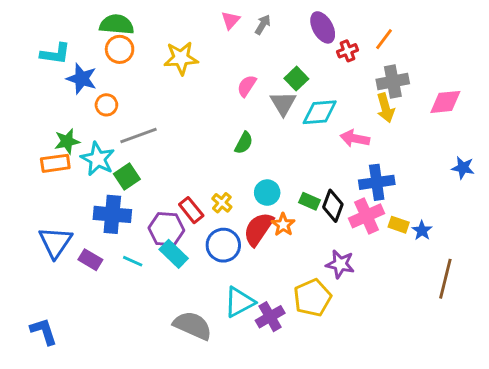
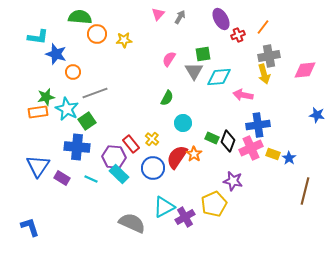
orange circle: (120, 49) -> (97, 34), moved
yellow star: (181, 58) -> (124, 40), size x0.7
green square: (296, 79) -> (203, 54), turned 35
cyan circle: (267, 193) -> (183, 123), moved

